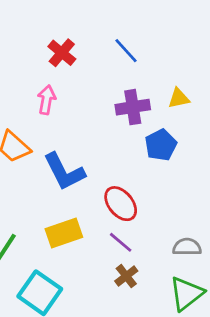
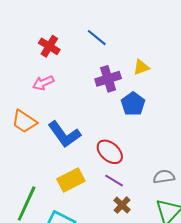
pink arrow: (47, 100) -> (43, 83), turned -115

